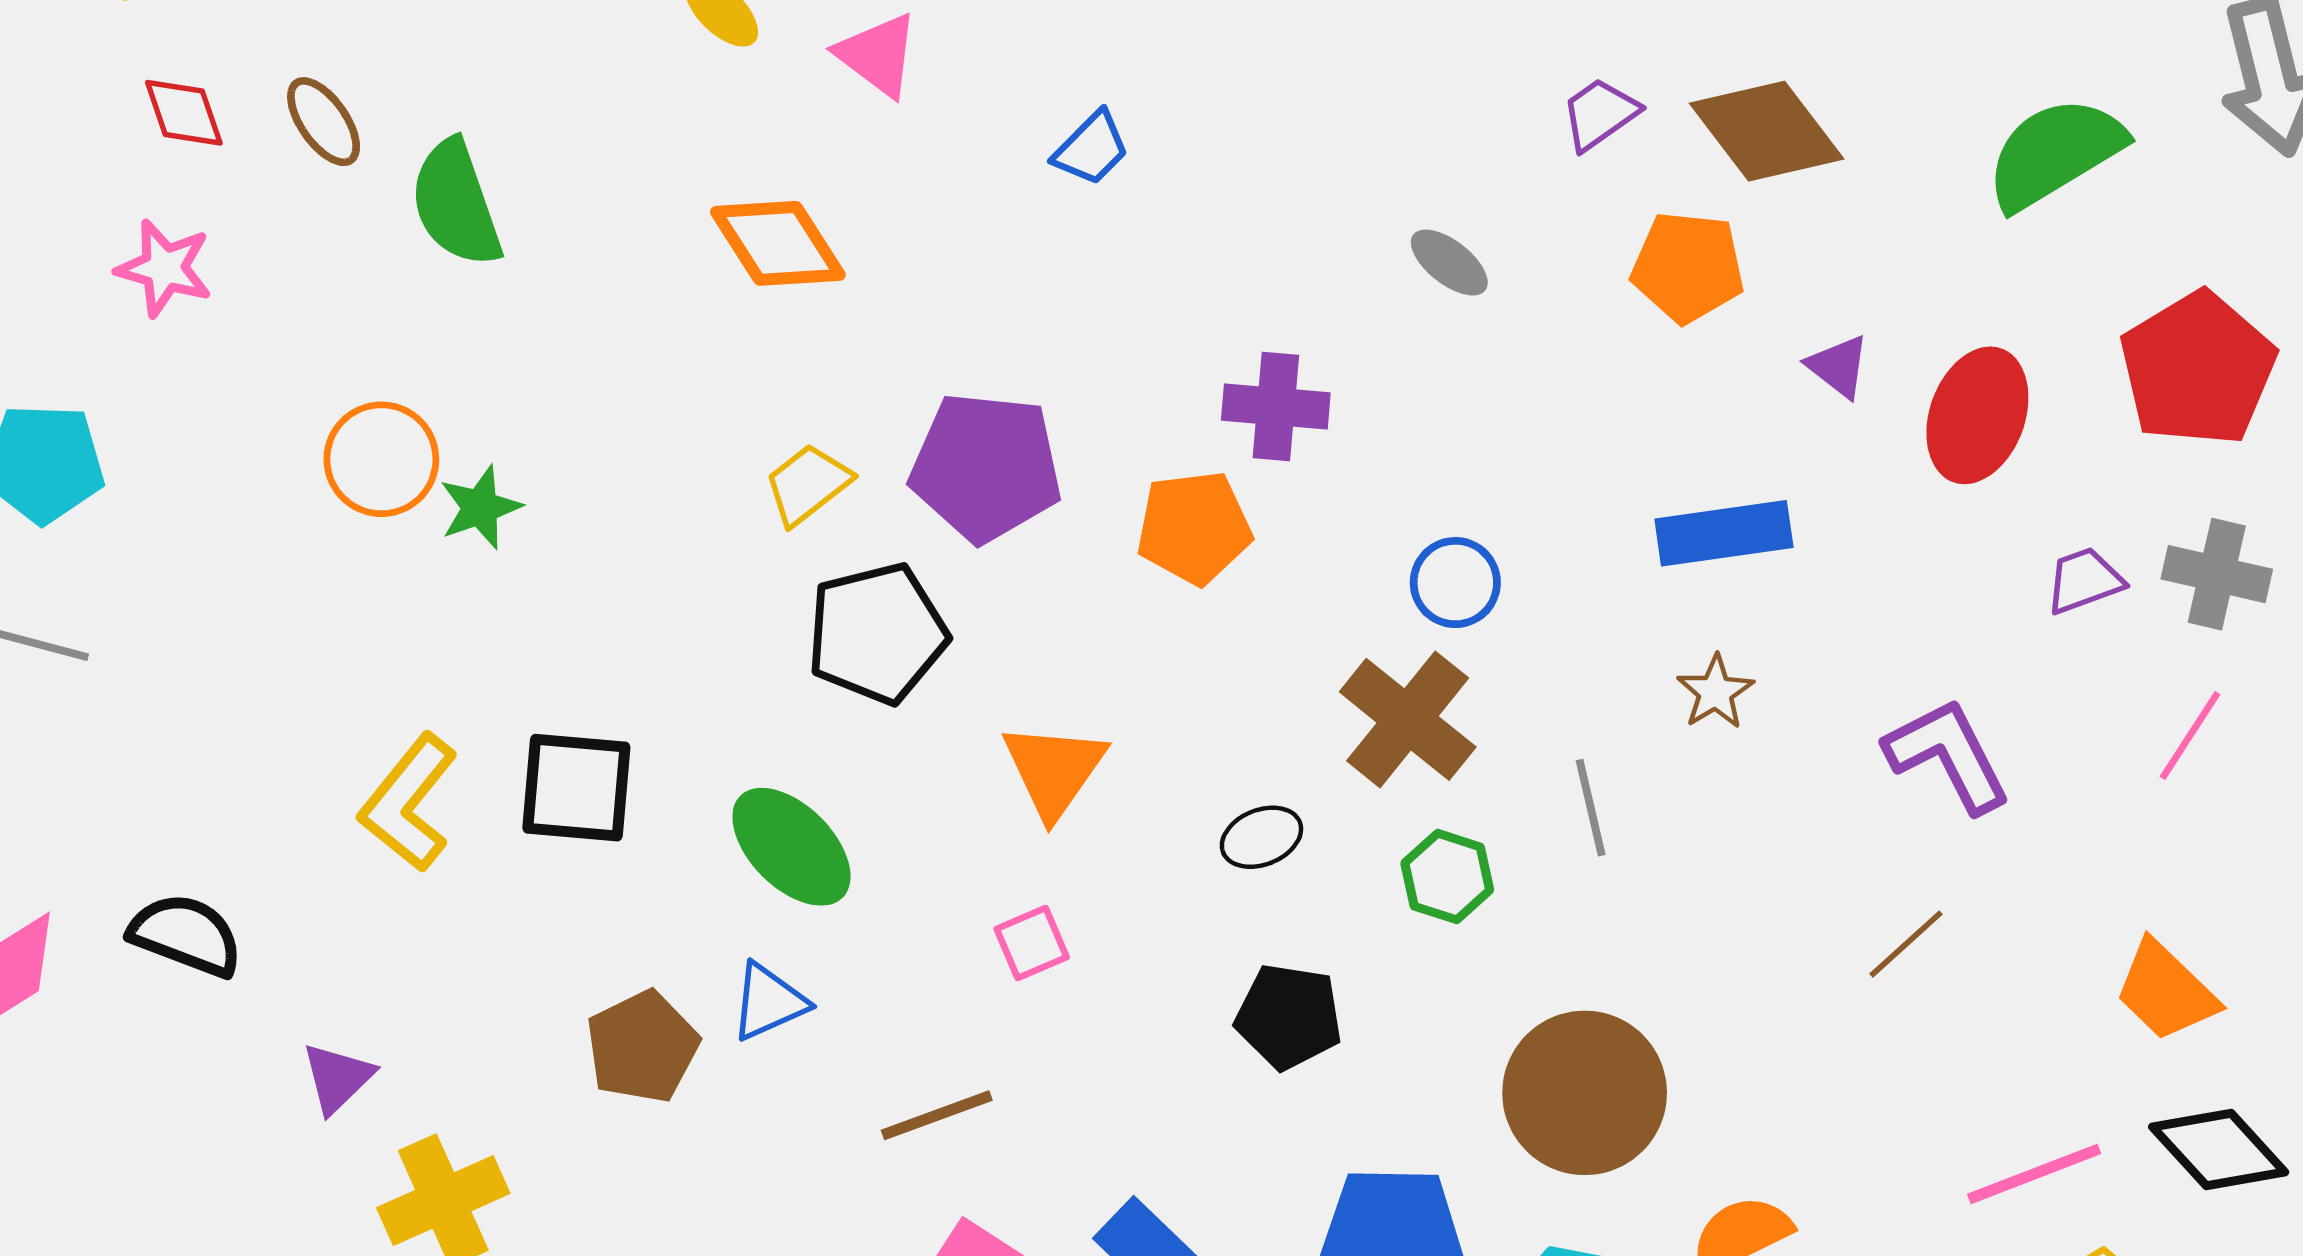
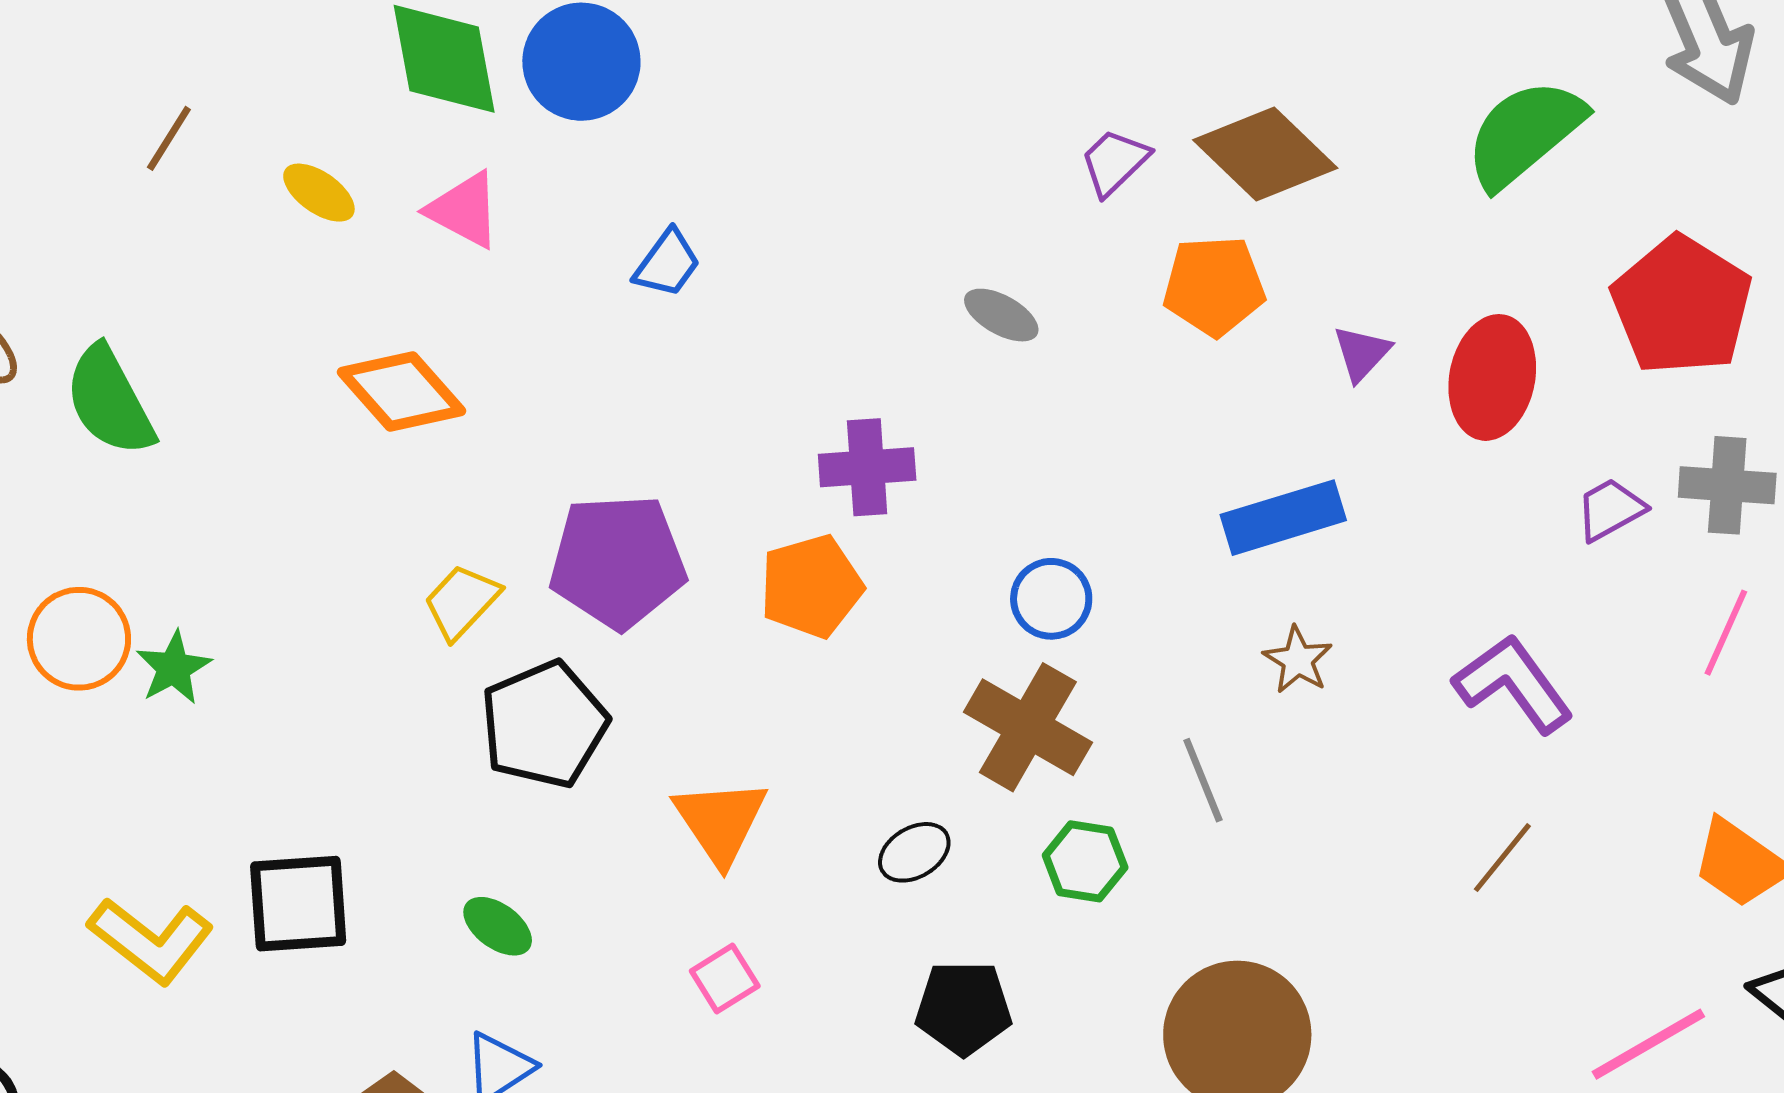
purple triangle: (1838, 366) -> (1362, 353), turned 44
yellow L-shape: (408, 803) -> (151, 940), turned -82
green ellipse: (791, 847) -> (498, 926), size x0.6

